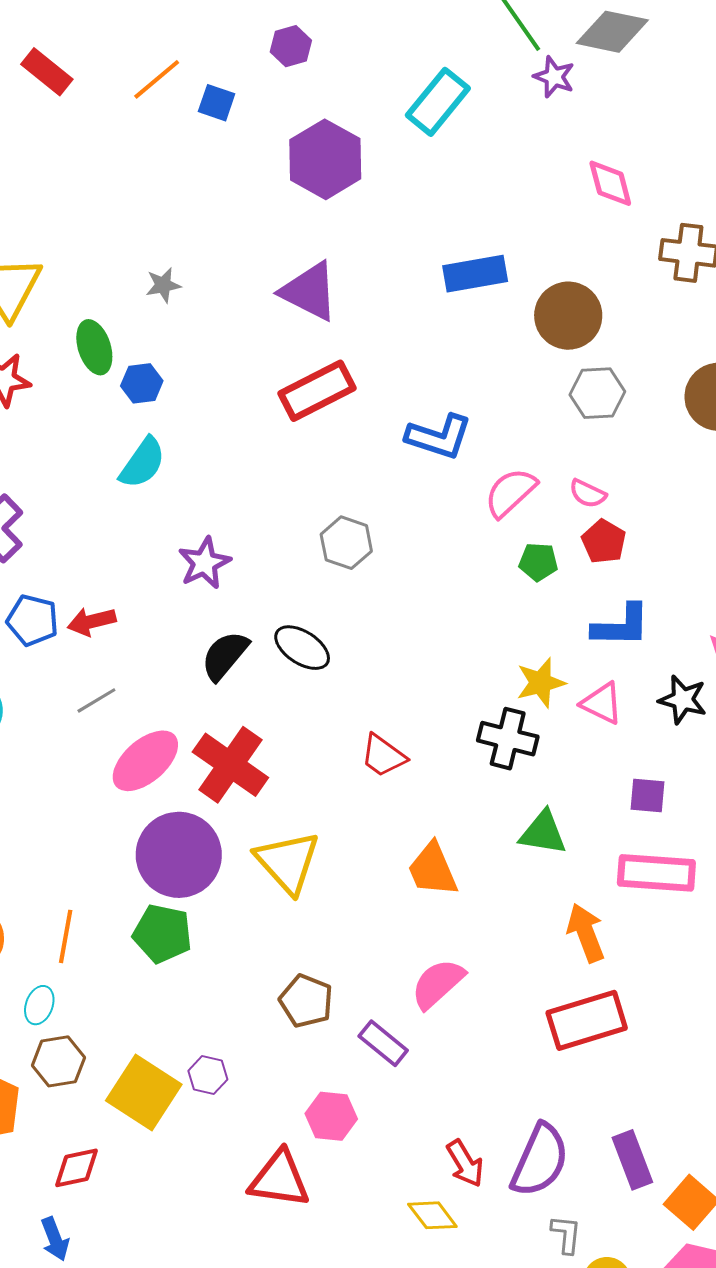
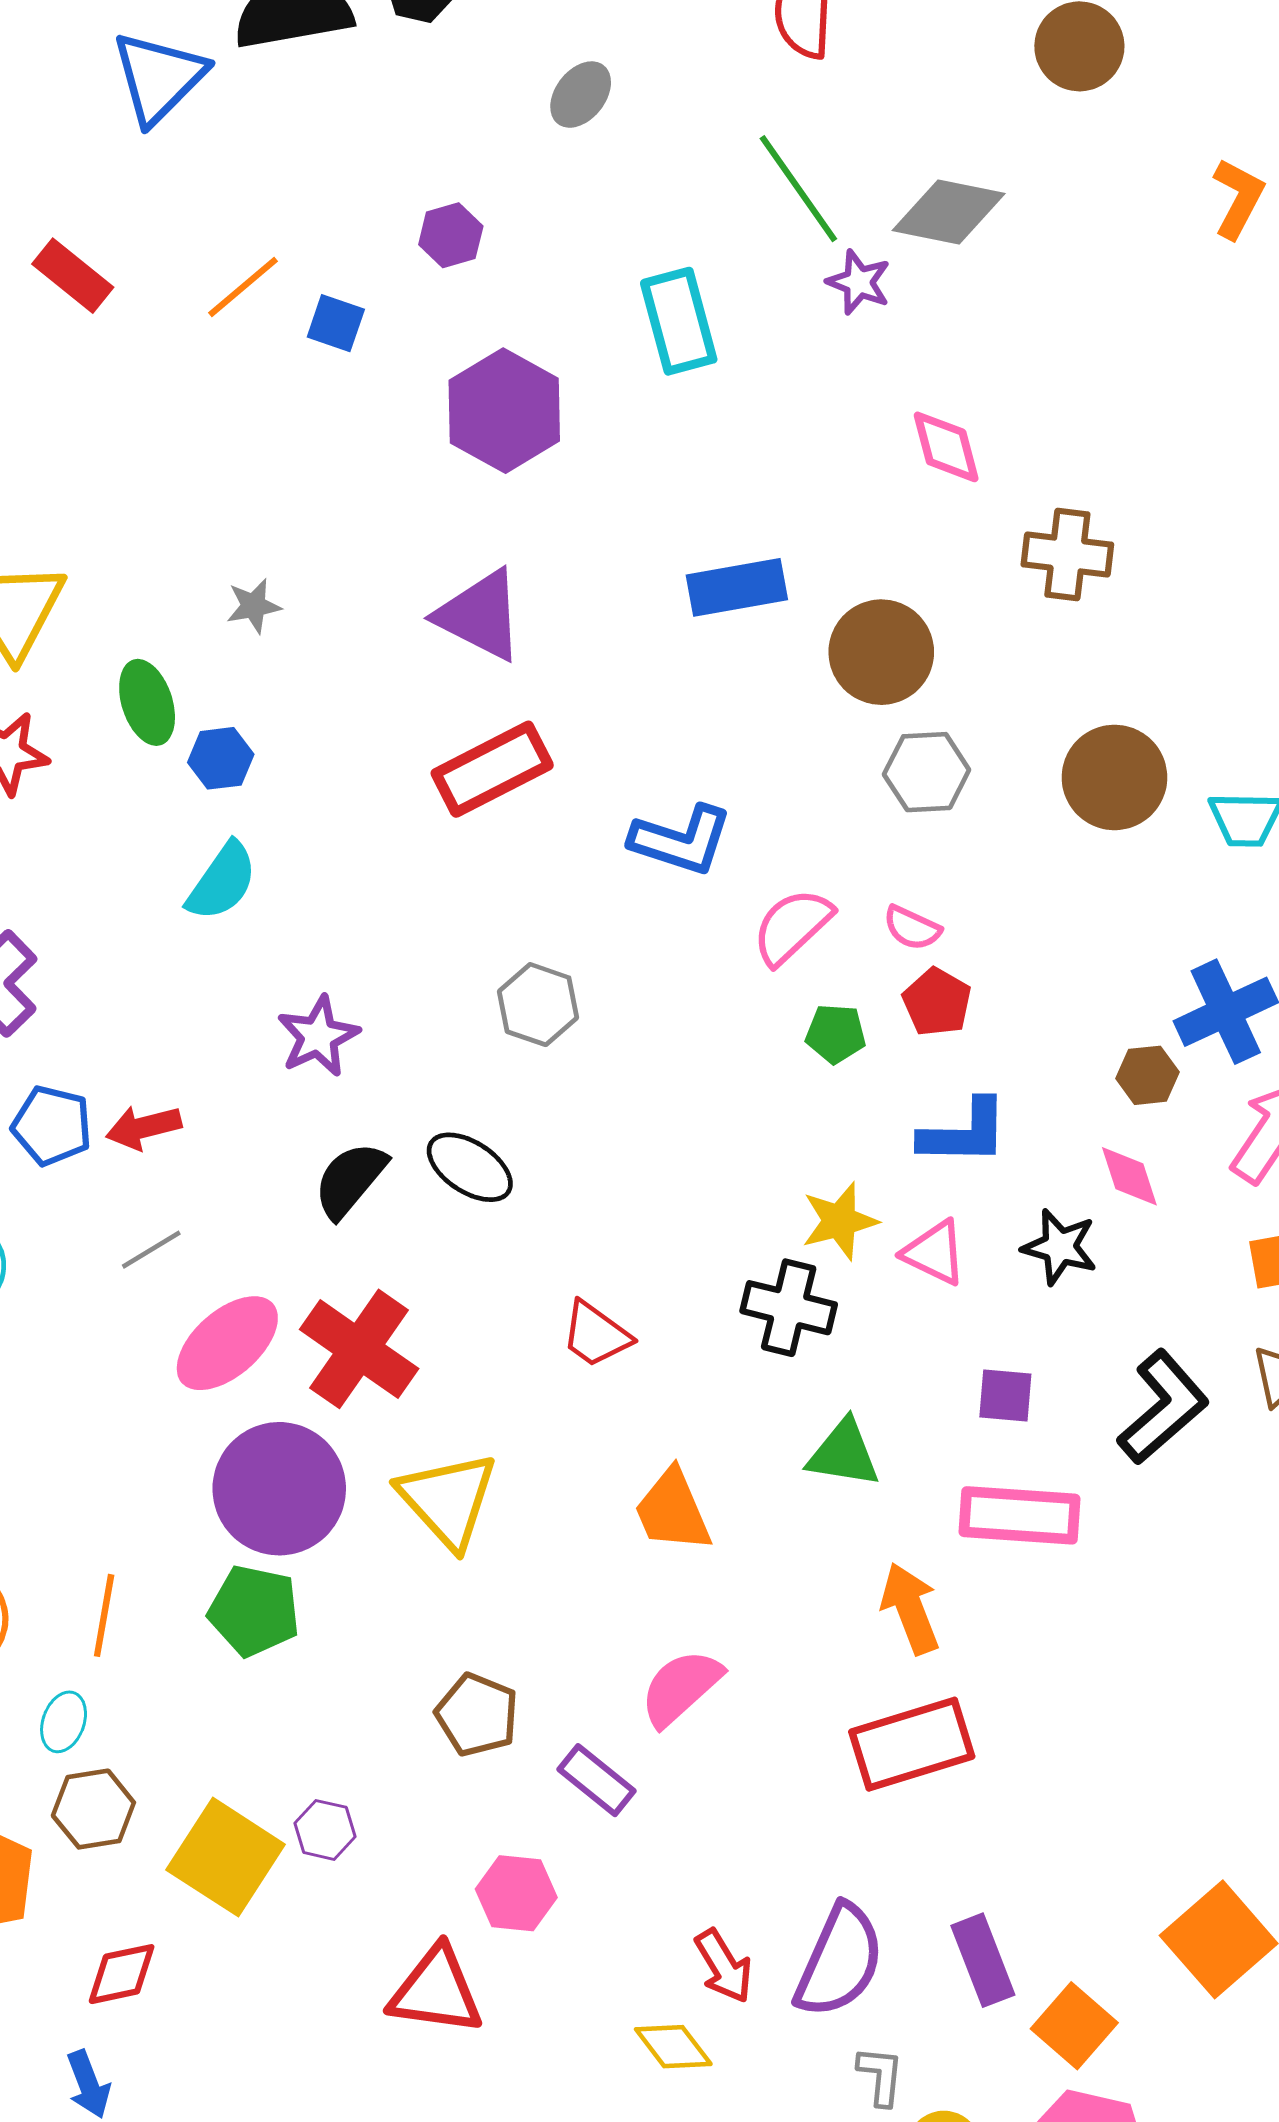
cyan rectangle: (438, 102) -> (679, 321), turned -54

